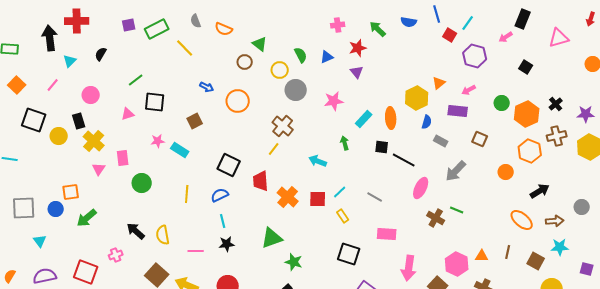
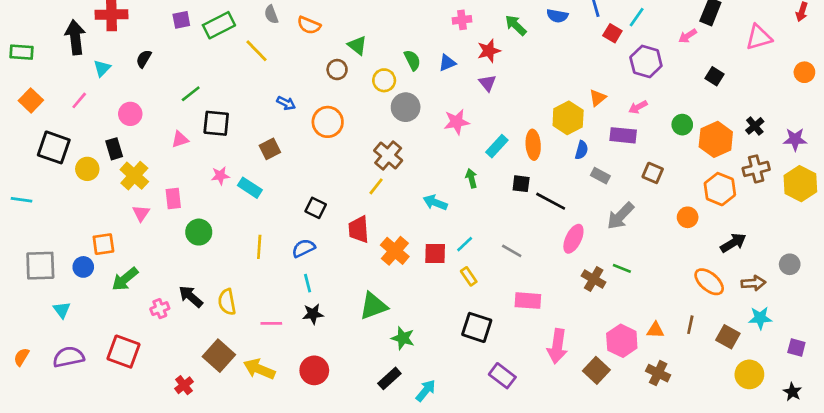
black square: (229, 165) -> (316, 208), size x0.7
pink cross: (116, 255) -> (160, 309), moved

